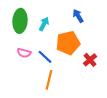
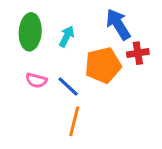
blue arrow: (78, 16) -> (118, 24), size x1.5
red cross: (90, 60) -> (138, 53), moved, turned 32

